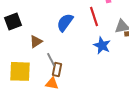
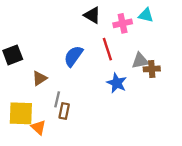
gray line: (51, 59) -> (57, 99), turned 40
orange triangle: (52, 83) -> (38, 127), moved, turned 32

